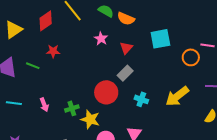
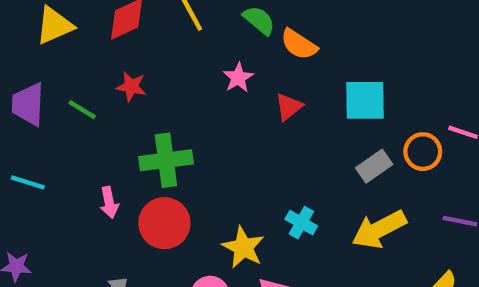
gray rectangle: (125, 73) -> (374, 166), moved
red circle: (106, 92) -> (164, 223), moved
pink arrow: (44, 105) -> (109, 202), moved
green cross: (72, 108) -> (166, 160), moved, size x1.6
yellow star: (90, 119) -> (243, 247), moved

